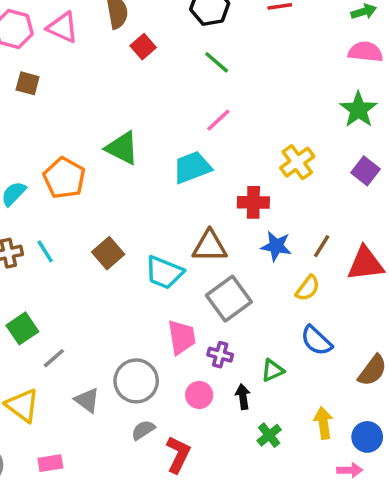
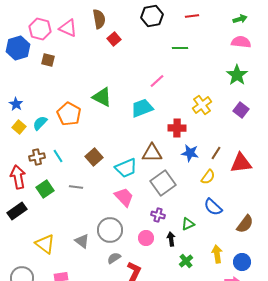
green line: (217, 62) -> (180, 48), moved, turned -42
cyan trapezoid: (164, 272) -> (126, 168), turned -45
green square: (22, 328) -> (45, 189), moved
pink trapezoid: (182, 337) -> (124, 197), moved, turned -35
gray line: (54, 358) -> (76, 187), moved, turned 48

